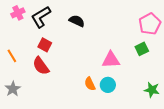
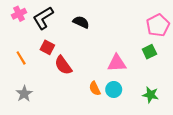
orange line: (12, 56) -> (21, 58), moved
red semicircle: (41, 66) -> (63, 65), moved
gray star: (13, 89) -> (24, 94), moved
green star: (152, 90) -> (151, 95), moved

